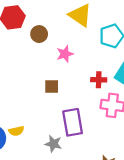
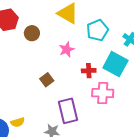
pink star: (65, 54) -> (67, 49), moved
brown square: (52, 86) -> (47, 80), turned -32

